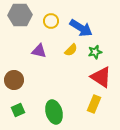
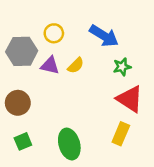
gray hexagon: (20, 15) -> (22, 51), moved
yellow circle: (51, 21) -> (54, 33), moved
yellow semicircle: (71, 50) -> (76, 65), moved

